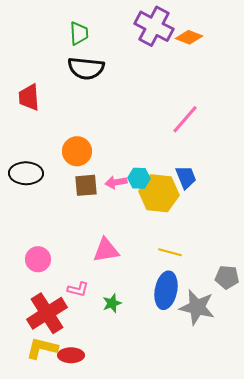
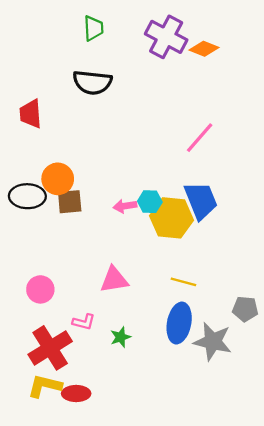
green trapezoid: (79, 33) -> (93, 28), moved
orange circle: (77, 151) -> (58, 179), moved
blue trapezoid: (186, 177) -> (201, 201), size x1.5
brown square: (86, 185) -> (70, 202), moved

